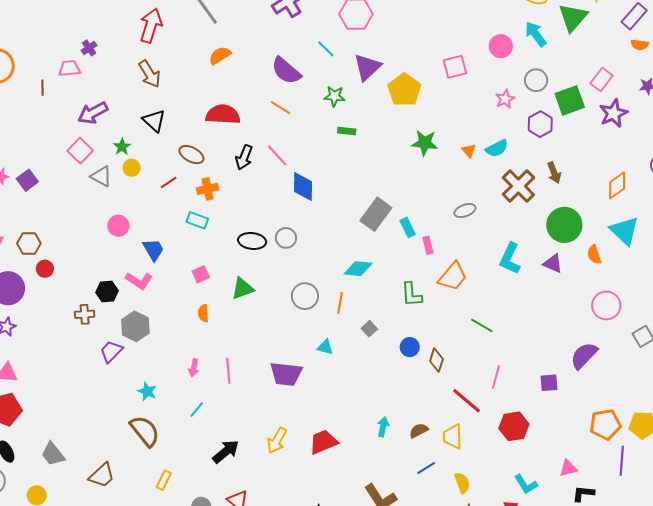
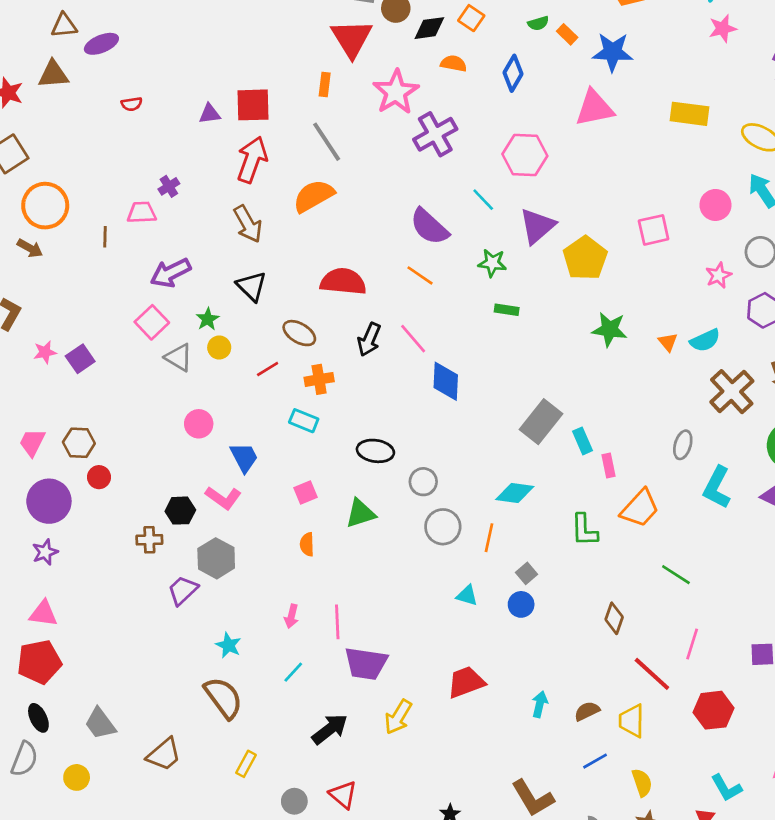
orange semicircle: (220, 55) -> (314, 196), moved, size x1.4
gray ellipse: (465, 211) -> (683, 445), moved, turned -55
gray circle: (286, 238) -> (423, 482), moved
blue circle: (410, 347) -> (521, 604), moved
purple trapezoid: (286, 374) -> (366, 664), moved
red trapezoid: (323, 442) -> (466, 682), moved

